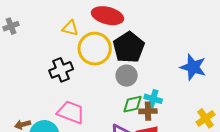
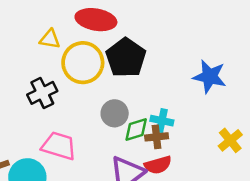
gray circle: (127, 76) -> (115, 113), moved

